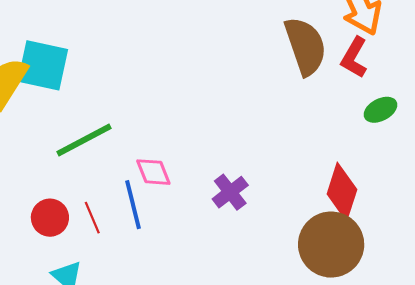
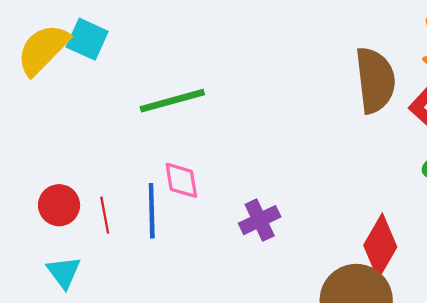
cyan square: (43, 65) -> (87, 39), size x0.7
green line: (84, 140) -> (172, 101), moved

